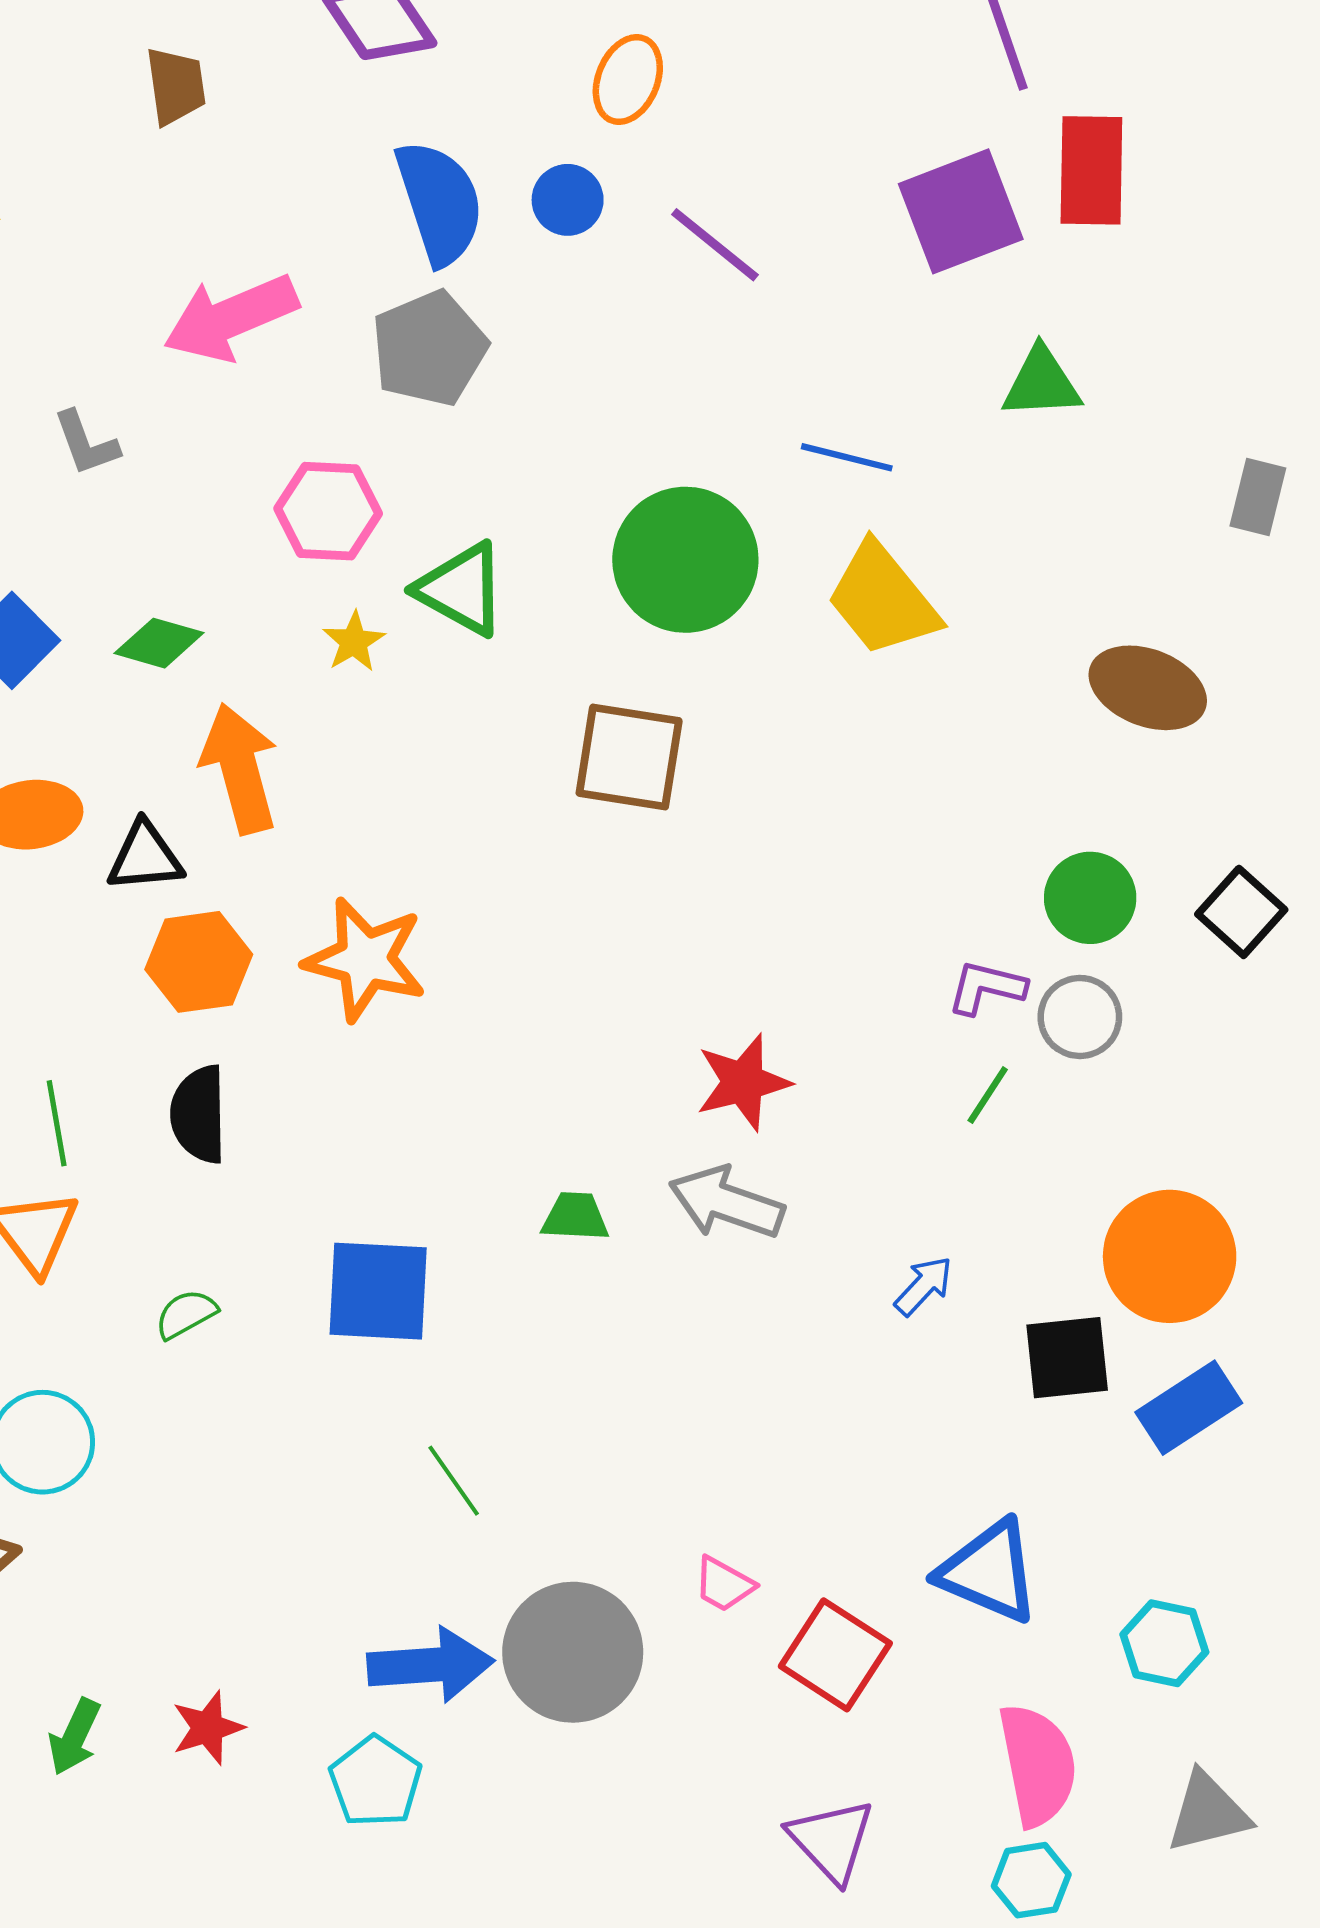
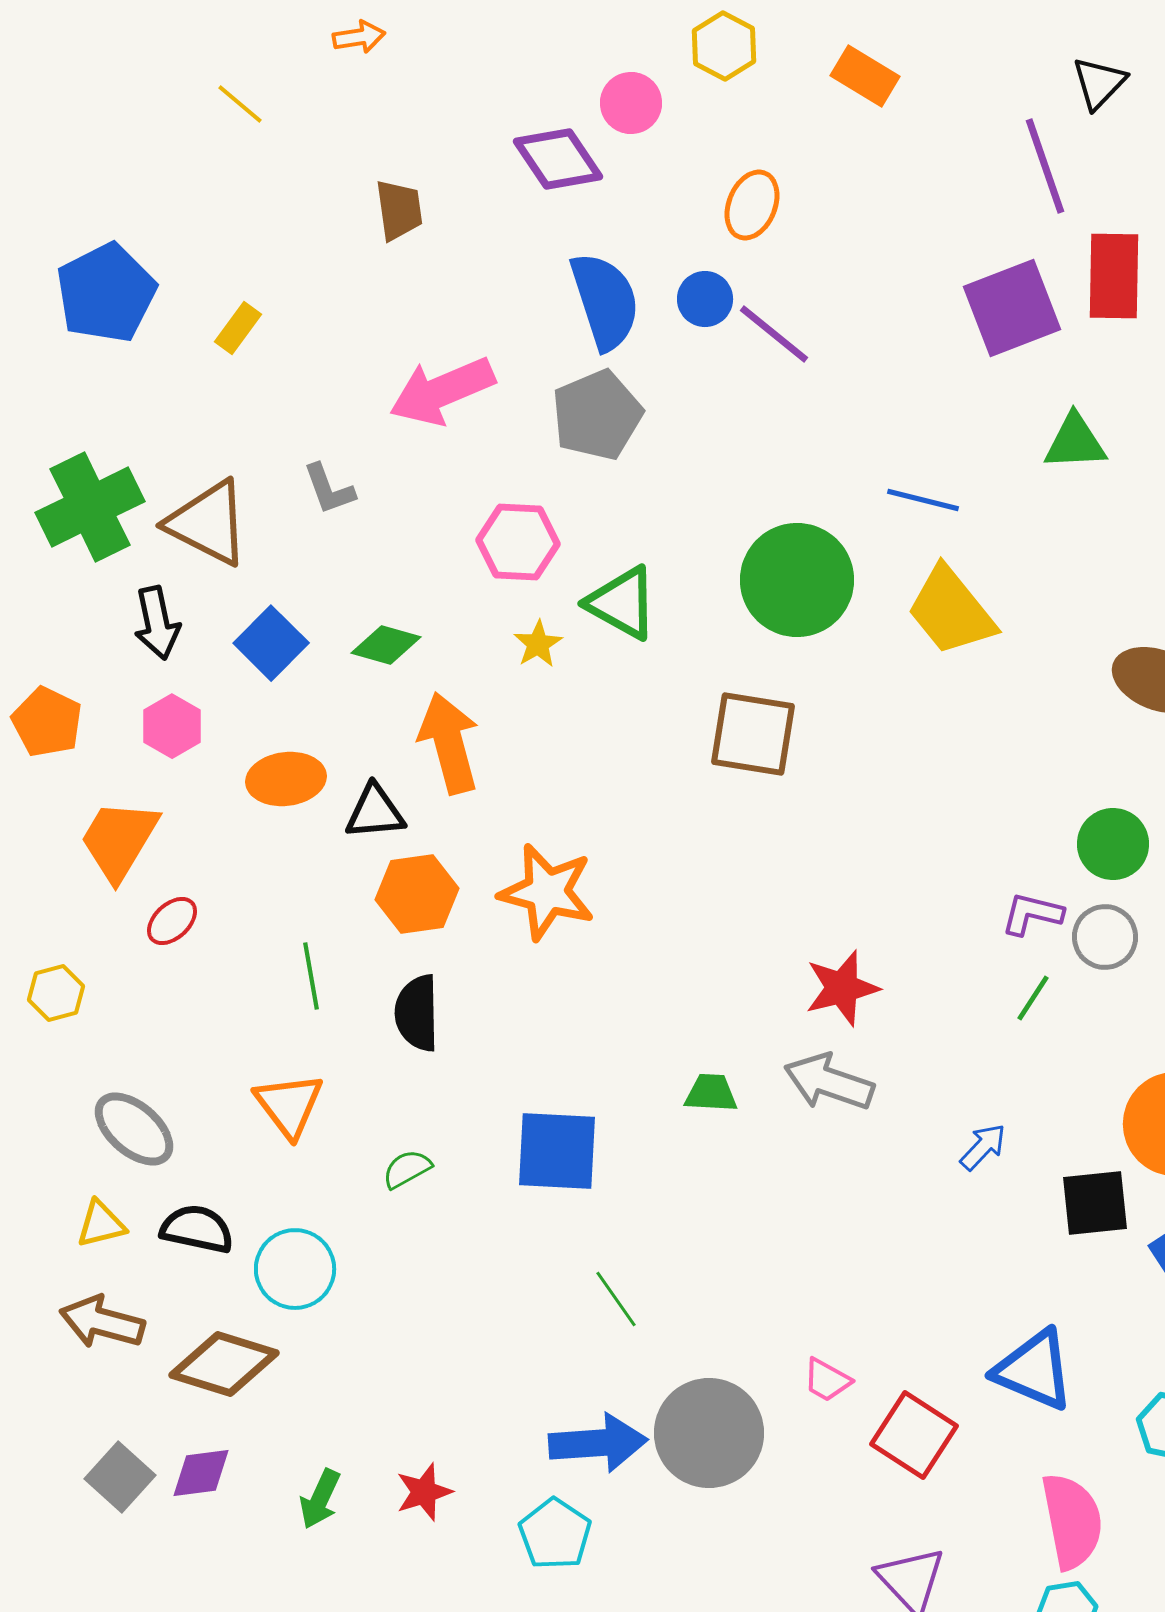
purple line: (715, 245) -> (774, 334), moved
green line: (57, 1123) -> (311, 976), moved

